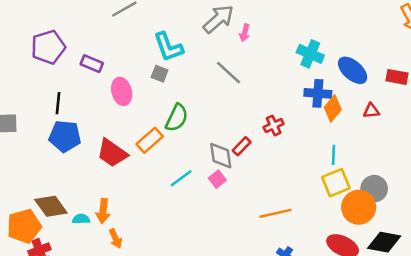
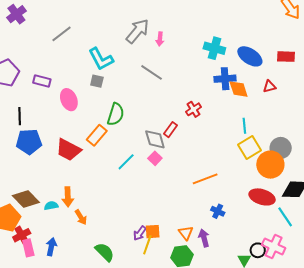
orange diamond: (333, 109) -> (239, 89), turned -50

